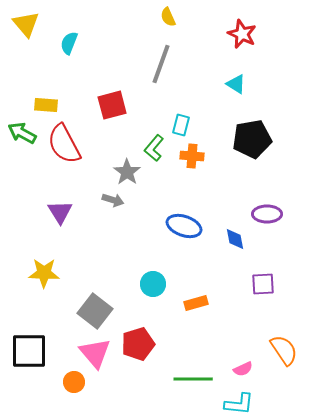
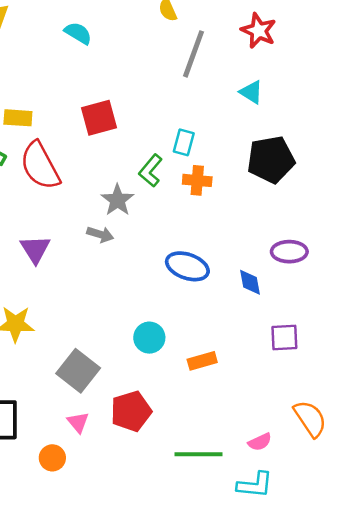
cyan semicircle: (69, 43) -> (78, 33), moved, turned 100
gray line: (161, 64) -> (194, 54), moved
pink triangle: (95, 353) -> (78, 422), size x0.6

